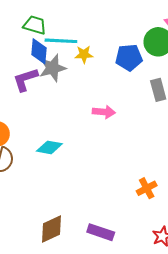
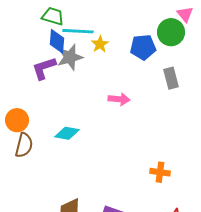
yellow star: (84, 54) -> (100, 44), turned -30
orange cross: (147, 188) -> (160, 172), turned 36

